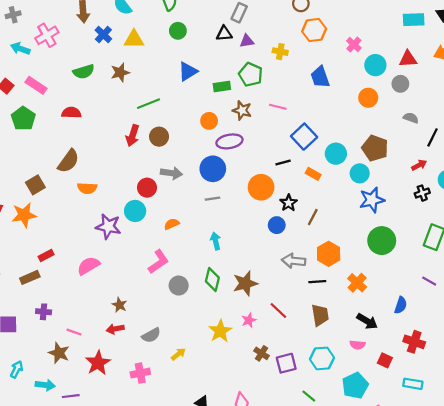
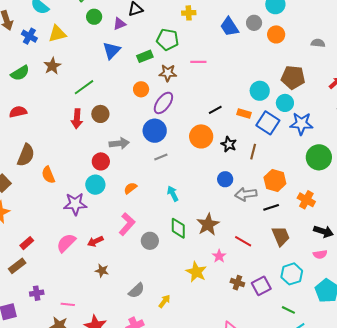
purple triangle: (247, 41) -> (120, 24), moved
gray circle: (400, 84) -> (254, 23), moved
blue square: (304, 137) -> (268, 123), moved
purple ellipse: (229, 141) -> (163, 103), turned -30
orange semicircle: (87, 188) -> (48, 175), turned 78
blue star: (372, 200) -> (301, 124), turned 30
blue circle: (277, 225) -> (225, 179), moved
red arrow: (115, 329) -> (95, 241), moved

